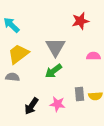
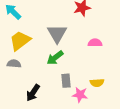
gray rectangle: (79, 94) -> (66, 81), moved
pink star: (57, 104) -> (80, 95), moved

